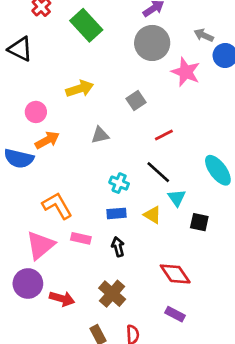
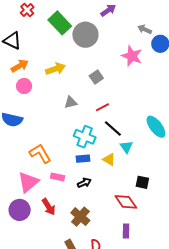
gray circle: (152, 43) -> (85, 35), moved
red line: (164, 135) -> (102, 107), moved
orange arrow: (47, 140) -> (20, 66), moved
cyan cross: (119, 183) -> (85, 137), size x1.5
black square: (199, 222) -> (142, 182), moved
black arrow: (118, 247) -> (84, 183), turned 80
red arrow: (62, 299) -> (49, 207), moved, turned 42
purple rectangle: (175, 314) -> (126, 231), turned 64

